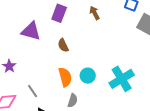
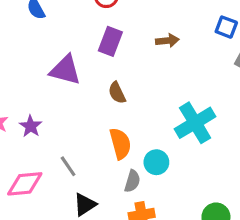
brown arrow: (95, 13) -> (167, 41), turned 112
cyan circle: (88, 76) -> (156, 162), moved
cyan cross: (122, 79) -> (195, 123), moved

